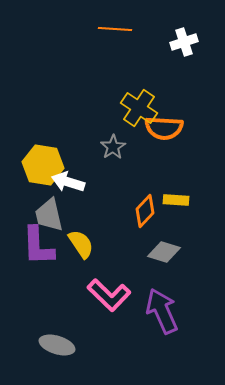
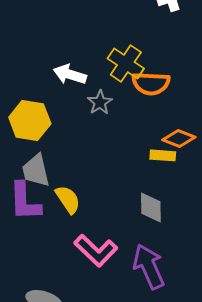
white arrow: (68, 182) -> (70, 74), moved
orange diamond: (145, 211) -> (179, 138), moved, turned 68
gray diamond: (164, 252) -> (151, 207), turned 72

